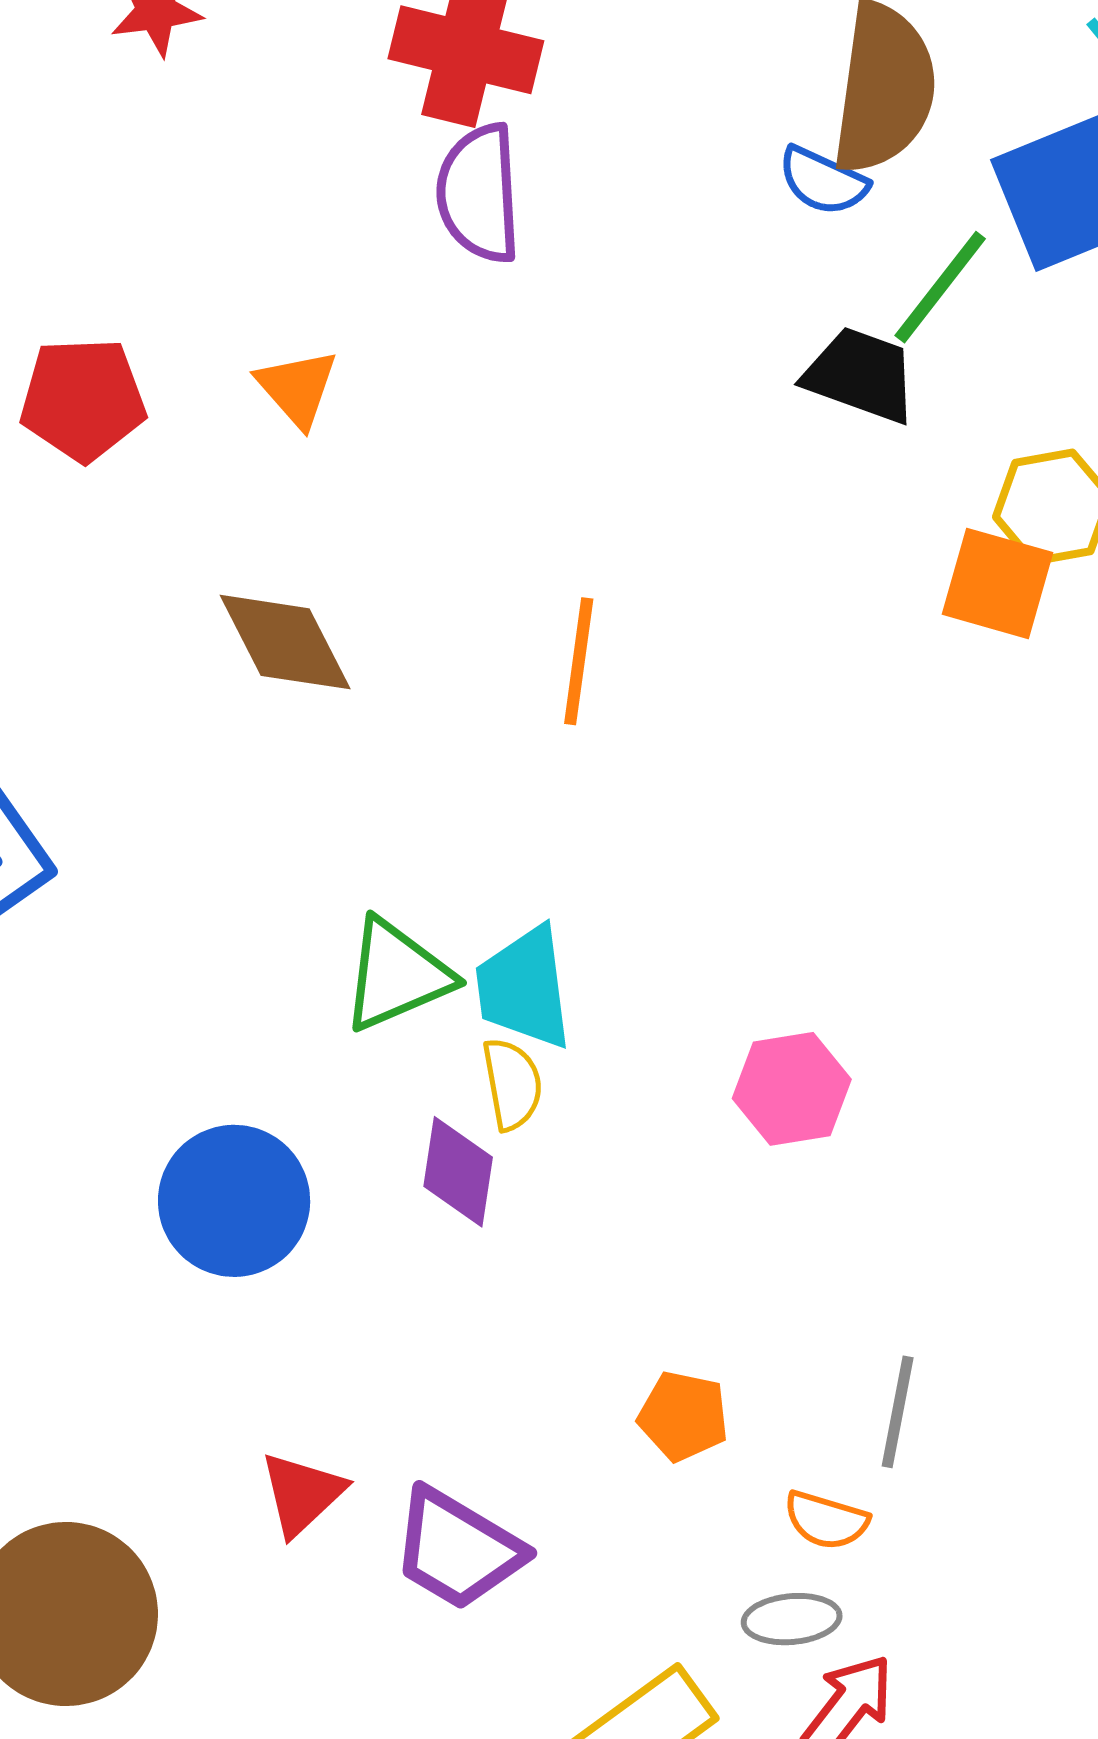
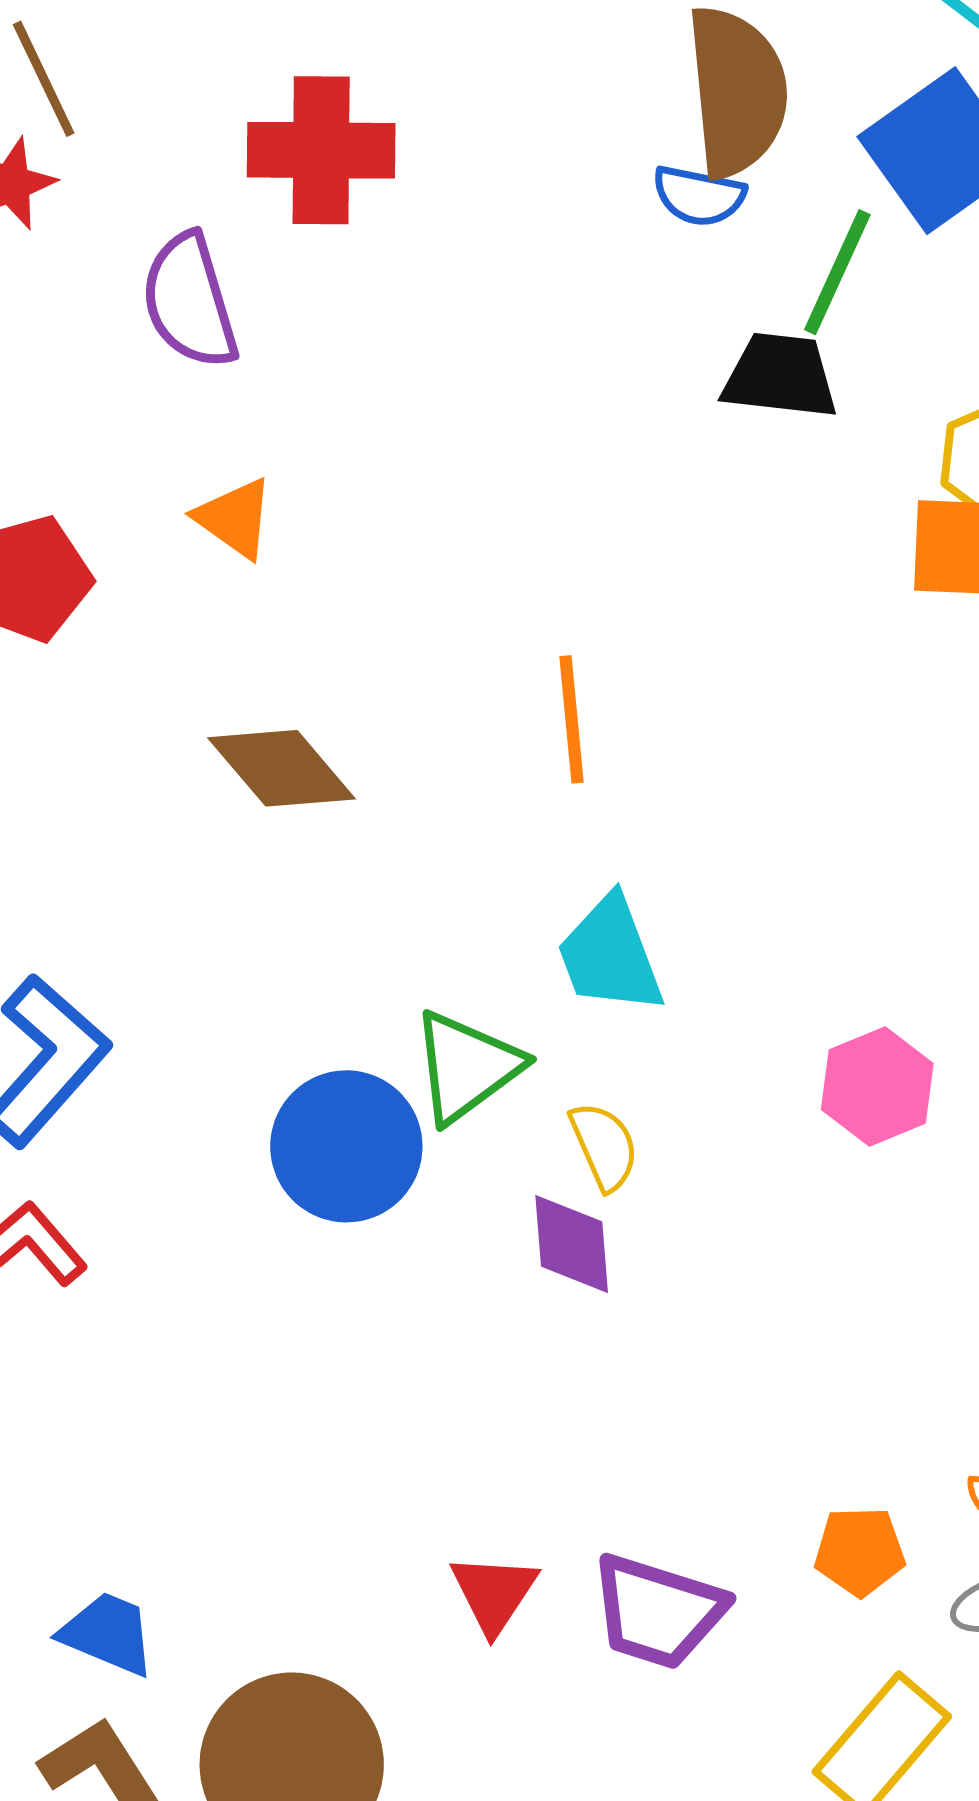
purple semicircle: (479, 193) -> (190, 301), moved
cyan trapezoid: (524, 988) -> (610, 955), moved
blue circle: (234, 1201) -> (346, 1146), moved
orange pentagon: (683, 1416) -> (860, 1551), moved

